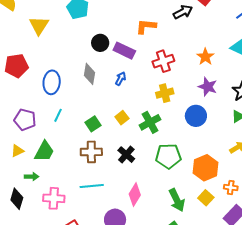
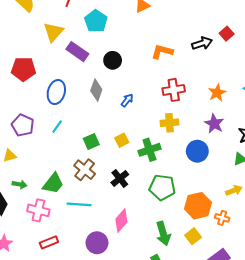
purple rectangle: (124, 51) -> (77, 52), moved
green trapezoid: (44, 151) -> (53, 183), moved
brown cross: (91, 152) -> (85, 170), turned 30
orange cross: (231, 187) -> (222, 218), moved

